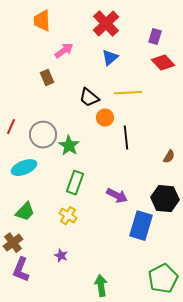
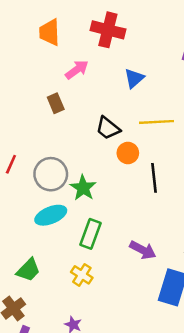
red cross: (106, 24) -> (108, 30), moved, turned -32
cyan ellipse: (24, 168) -> (51, 215), moved

